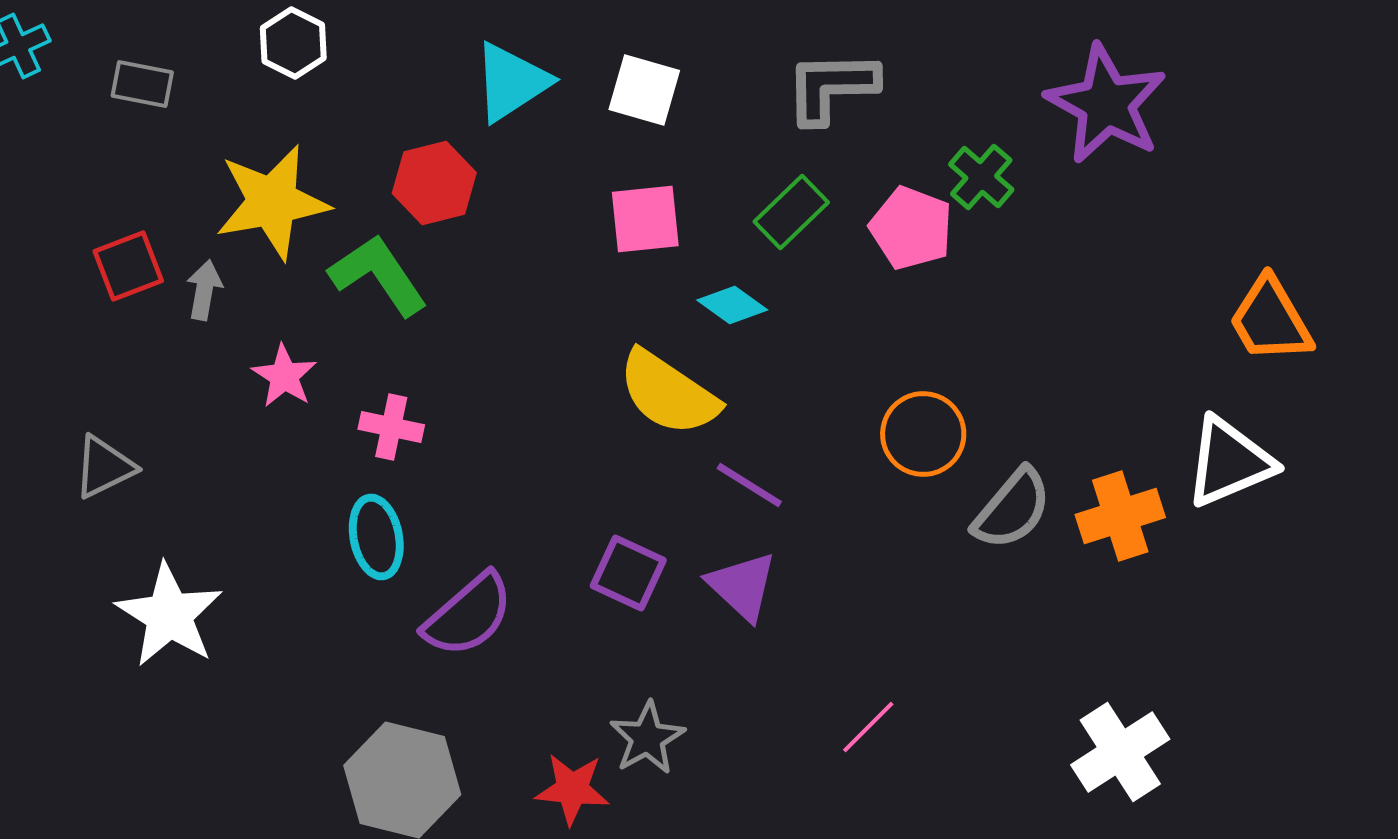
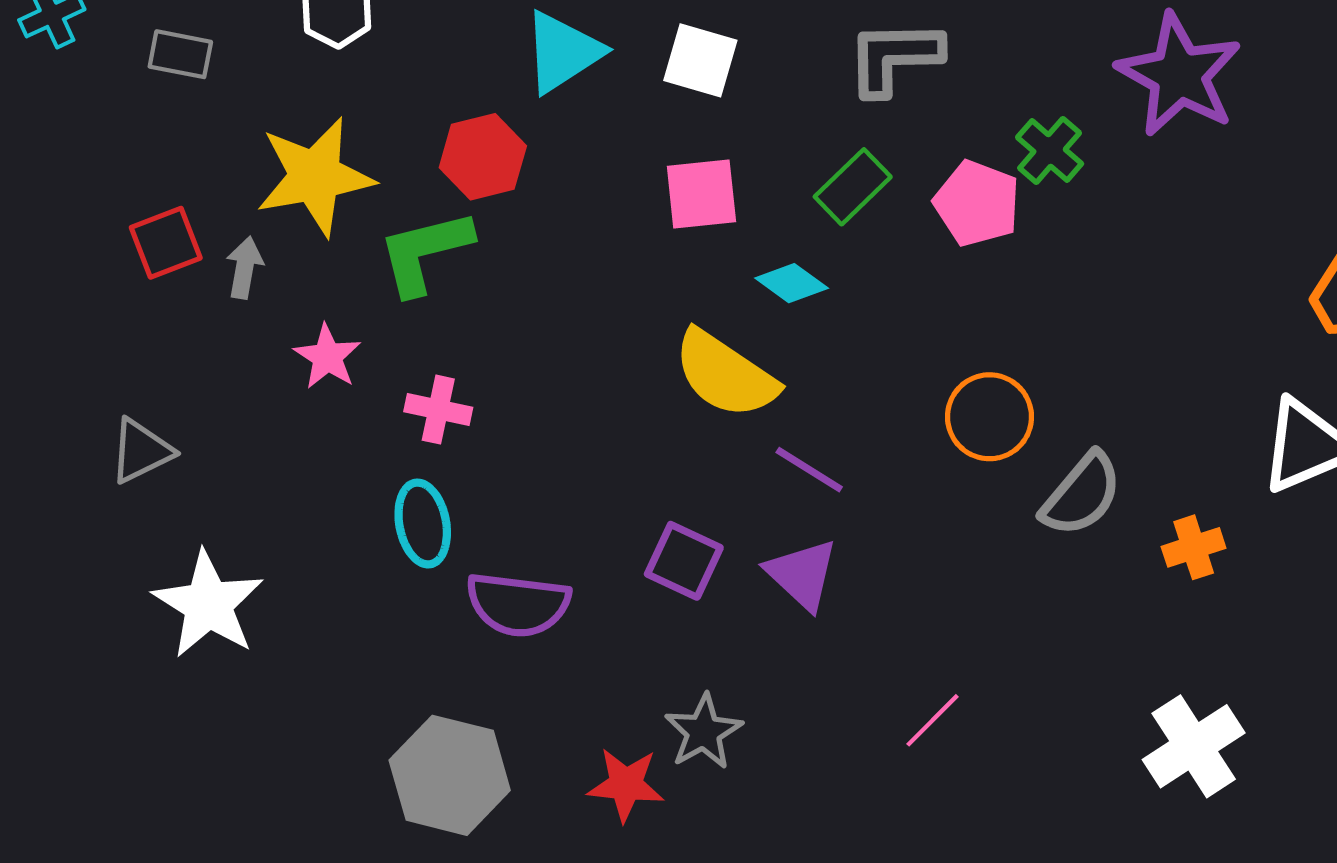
green L-shape: (378, 275) -> (425, 252), turned -70
orange cross: (1120, 516) -> (1194, 547), moved, size x0.7
purple semicircle: (468, 615) -> (518, 604), turned 48

